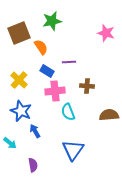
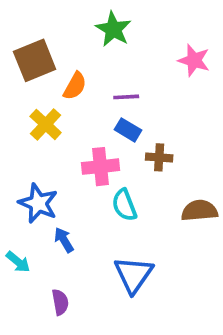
green star: (52, 21) -> (113, 29), moved, turned -30
orange semicircle: (41, 47) -> (75, 86), turned 63
purple line: (69, 62) -> (126, 97), moved
blue rectangle: (47, 71) -> (128, 130), moved
yellow cross: (19, 80) -> (46, 124), moved

